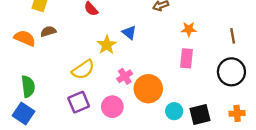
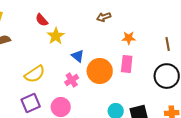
blue triangle: (129, 33) -> (78, 56), moved
yellow star: (107, 45) -> (56, 36), moved
orange circle: (148, 89) -> (100, 71), moved

